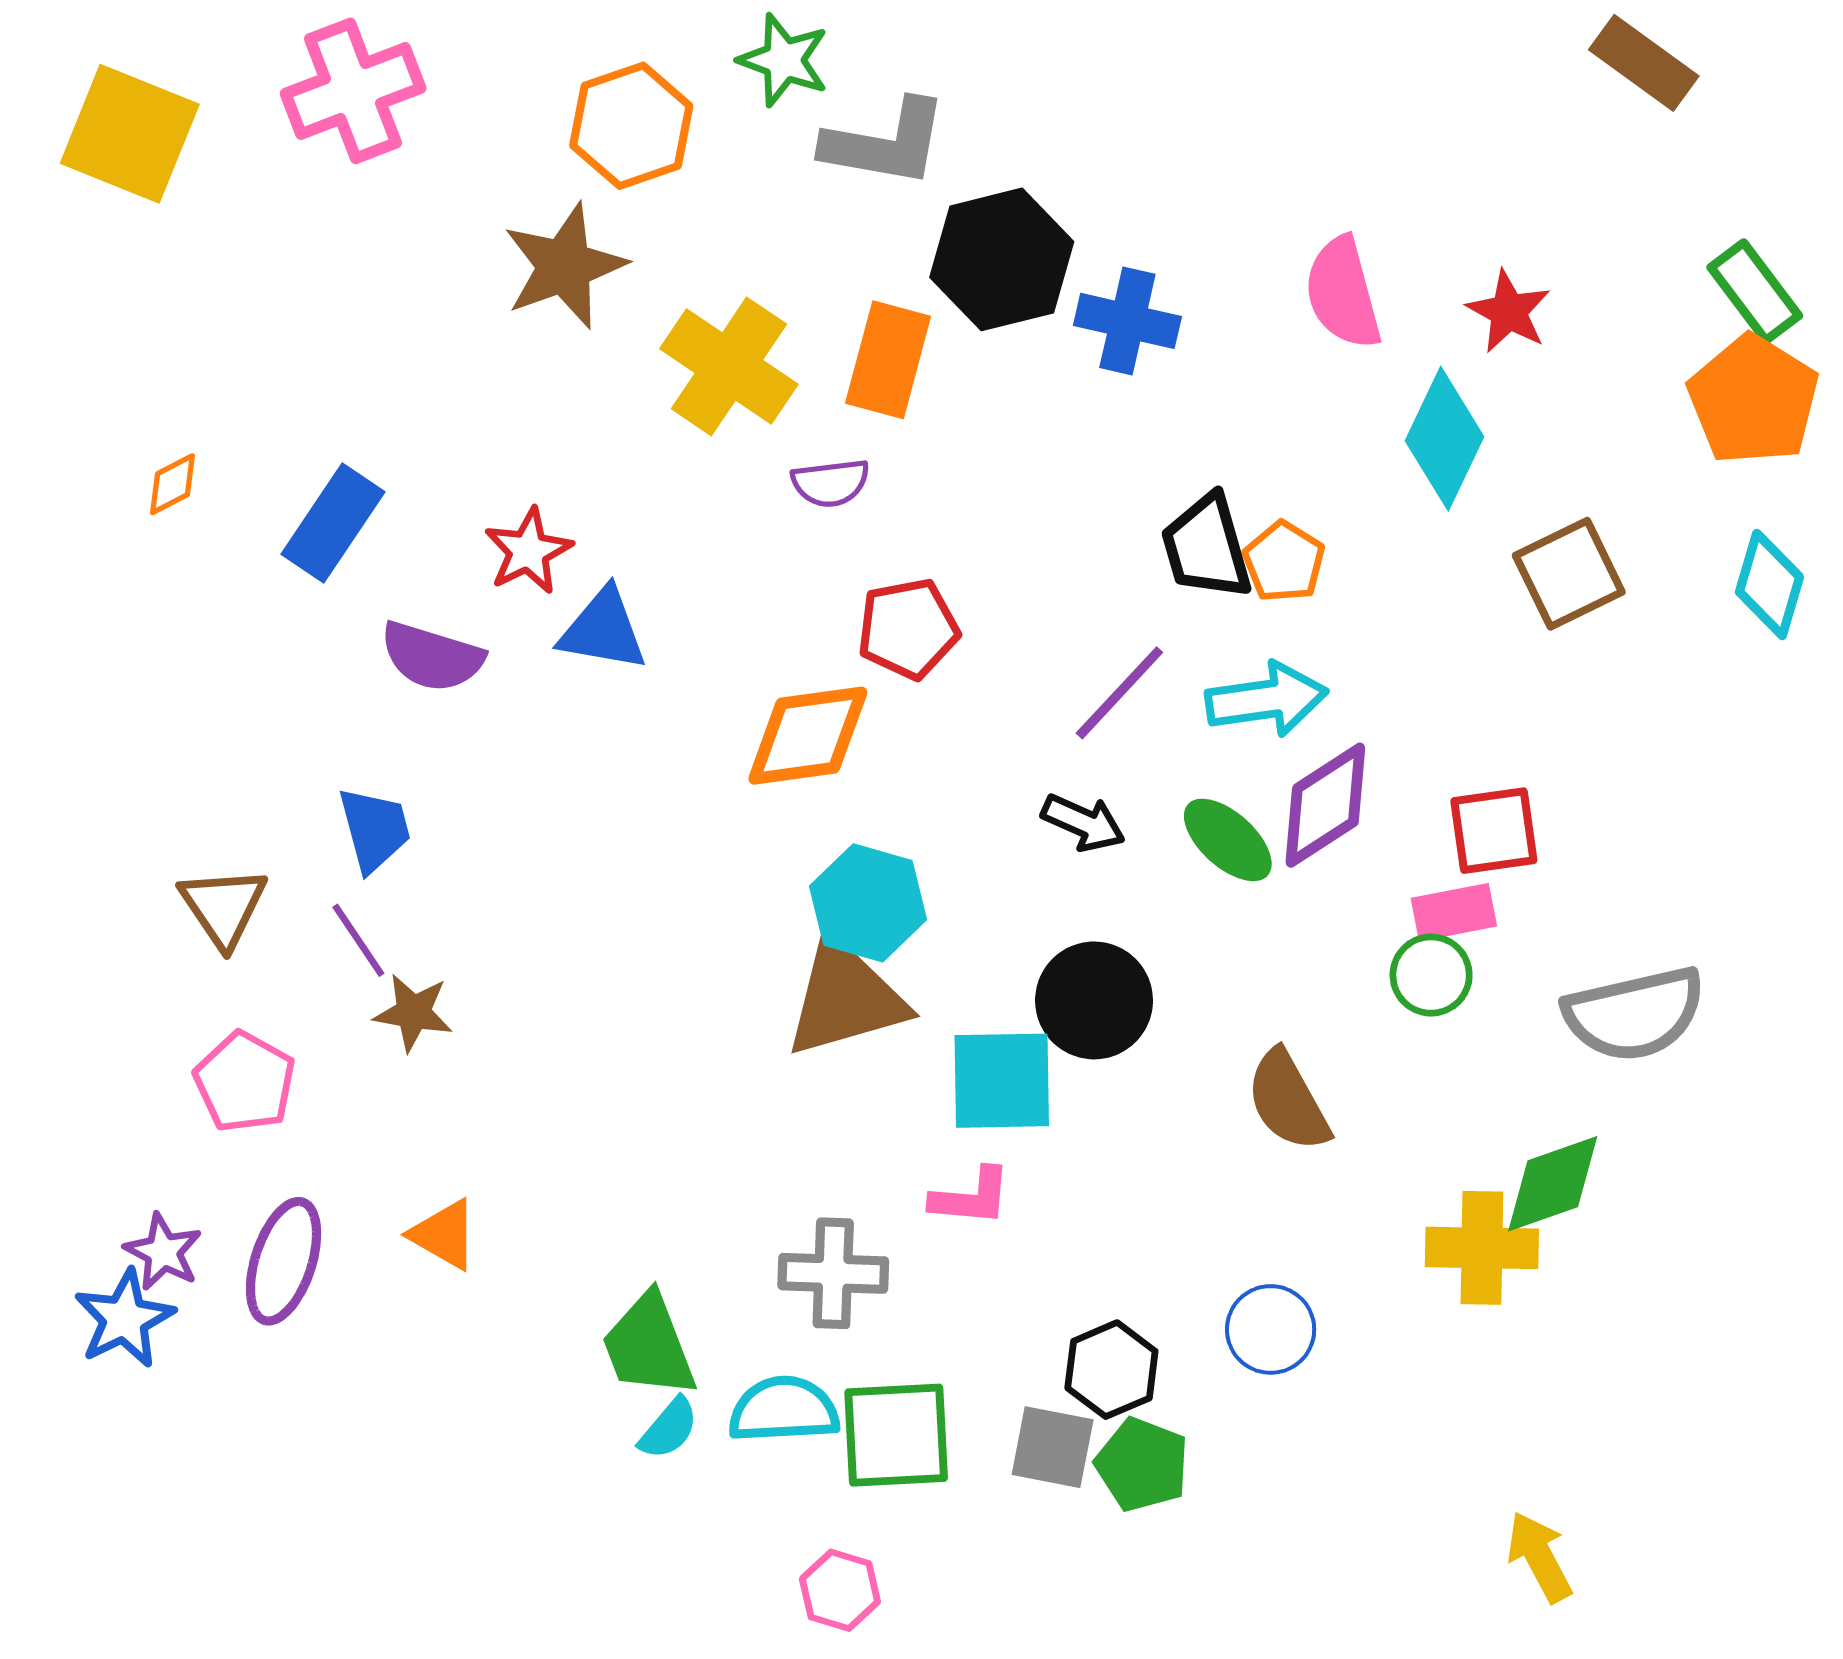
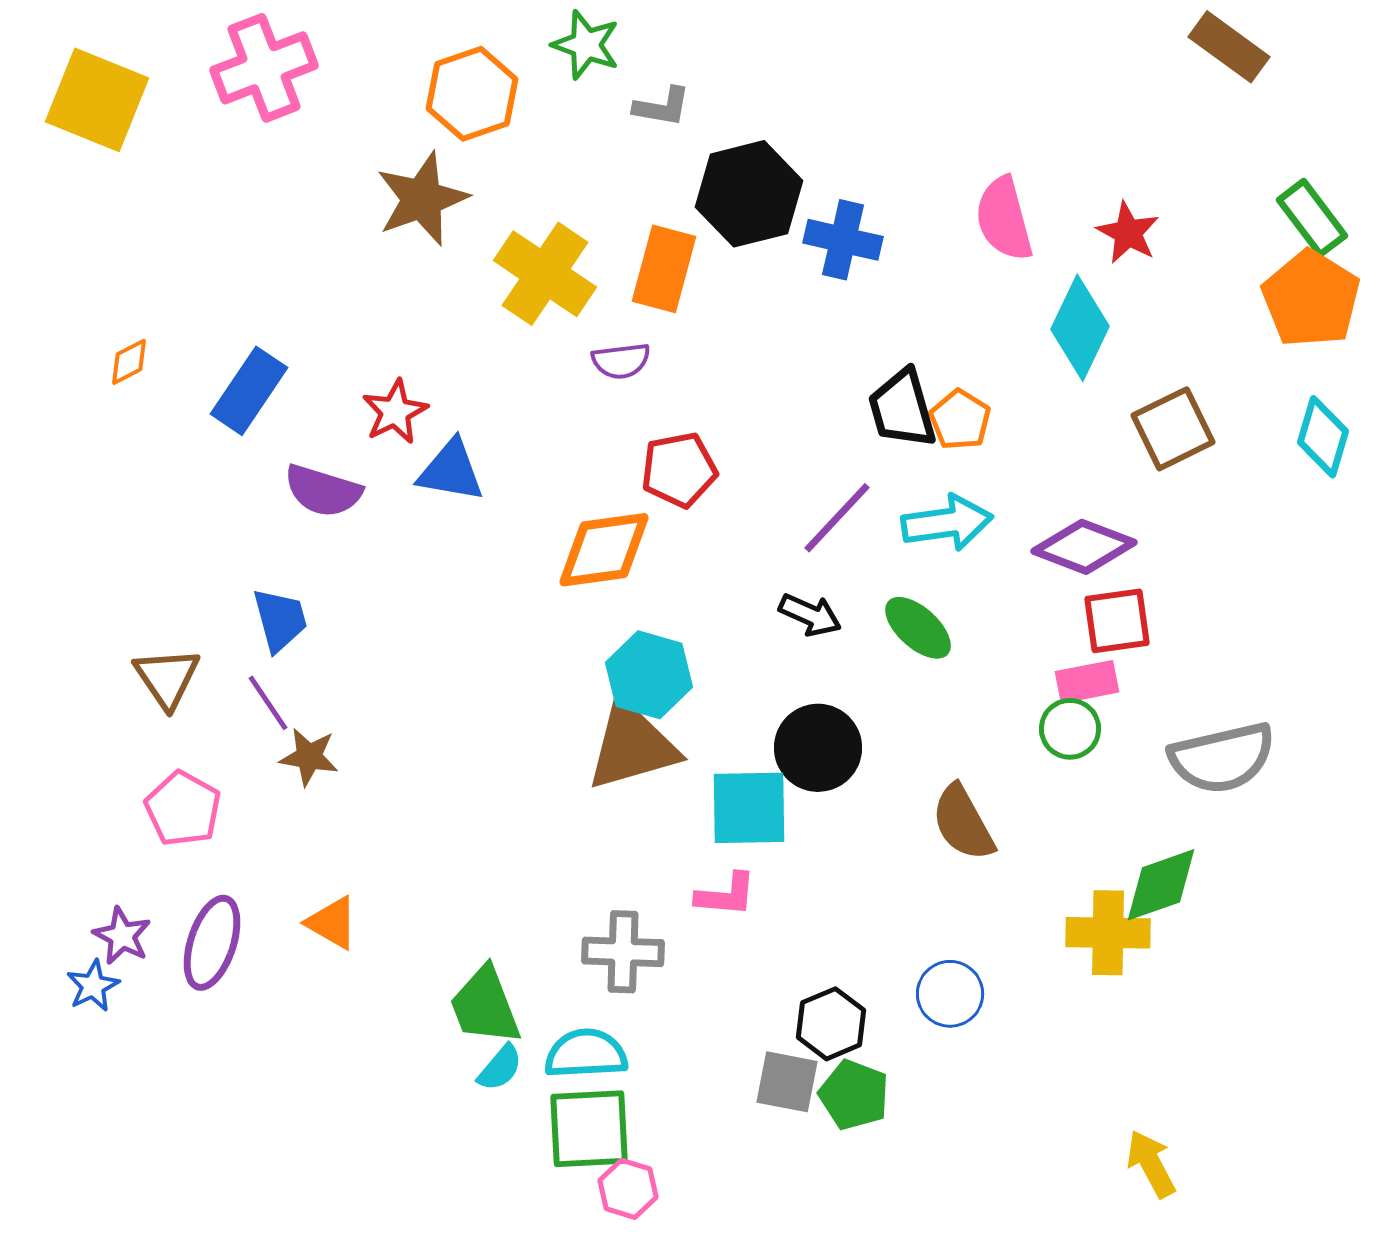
gray L-shape: (885, 143) -> (662, 107), size x0.6
purple diamond: (1325, 805) -> (1084, 547), moved, turned 54
blue star: (124, 1319) -> (93, 986), size x0.7
green square: (896, 1435) -> (589, 1129), moved

